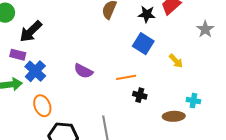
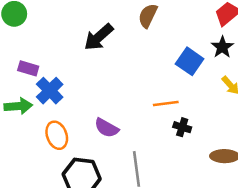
black star: (147, 14) -> (222, 47), moved, turned 30
black arrow: (31, 31) -> (99, 37), moved
purple semicircle: (83, 71) -> (106, 128), moved

